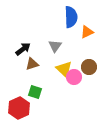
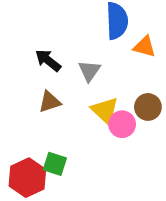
orange triangle: (87, 32) -> (145, 47), turned 40
black arrow: (23, 49) -> (48, 60), moved, turned -105
green square: (35, 92) -> (55, 164), moved

